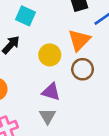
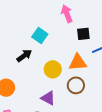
orange triangle: (79, 40) -> (78, 62), turned 30

